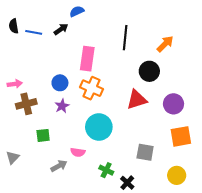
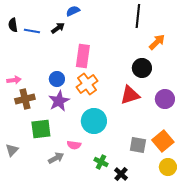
black line: (125, 38) -> (138, 16), moved
orange cross: (91, 88) -> (87, 84), turned 30
purple star: (62, 106) -> (59, 101), size x1.5
green square: (43, 135) -> (41, 129), size x1.5
orange square: (181, 136) -> (163, 141), moved, turned -30

